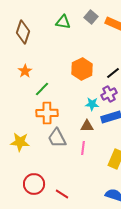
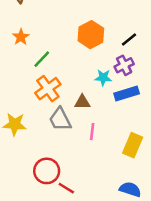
orange cross: (47, 113) -> (48, 89), turned -35
brown triangle: (87, 126) -> (82, 102), moved
red circle: (34, 184) -> (47, 171), moved

